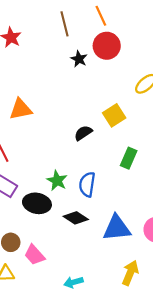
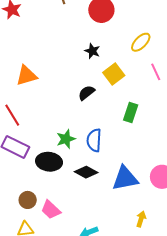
black star: (79, 59) -> (92, 51), moved
green star: (57, 181) -> (66, 139), turned 30
yellow arrow: (130, 273) -> (141, 219), size x0.7

